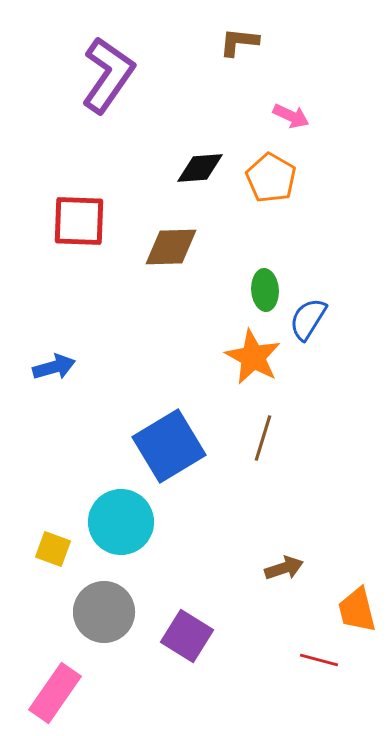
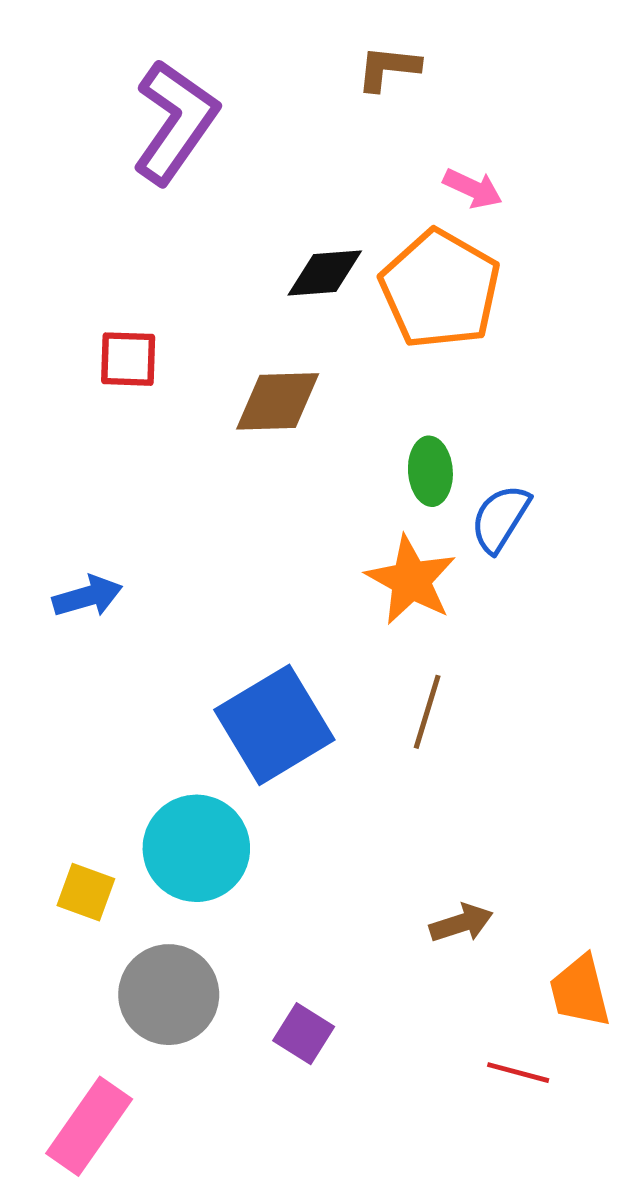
orange pentagon: (271, 178) -> (440, 289), size x1.5
red square: (79, 221) -> (128, 359), size x0.7
purple square: (187, 636) -> (304, 1034), size x0.7

